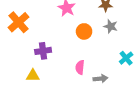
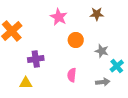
gray star: (111, 26) -> (102, 51), moved
gray arrow: (100, 79) -> (103, 82), moved

